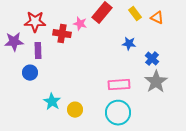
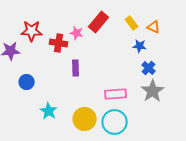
blue star: (129, 44) -> (140, 46), moved
purple rectangle: (38, 51) -> (76, 68), moved
yellow circle: (75, 110) -> (85, 119), moved, size x1.5

